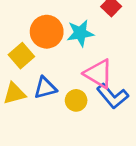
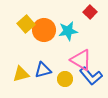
yellow square: (21, 56) -> (26, 24), moved

